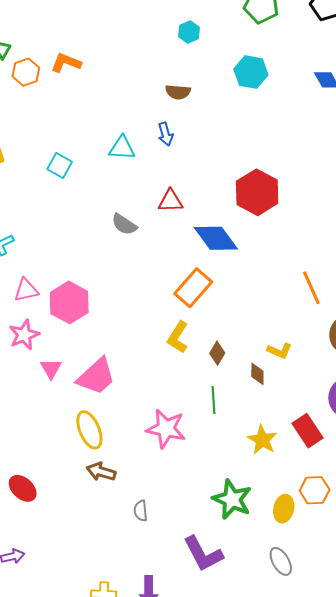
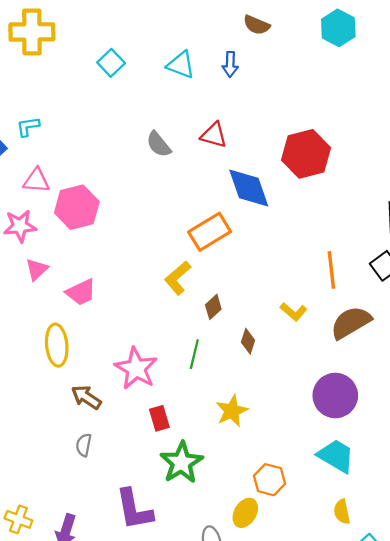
yellow L-shape: (280, 351) -> (294, 312), moved
pink trapezoid: (96, 376) -> (81, 292), size x0.7
red rectangle: (307, 431) -> (159, 418), moved, size x0.7
brown arrow: (101, 472) -> (86, 397), moved
yellow ellipse: (284, 509) -> (245, 513), moved

